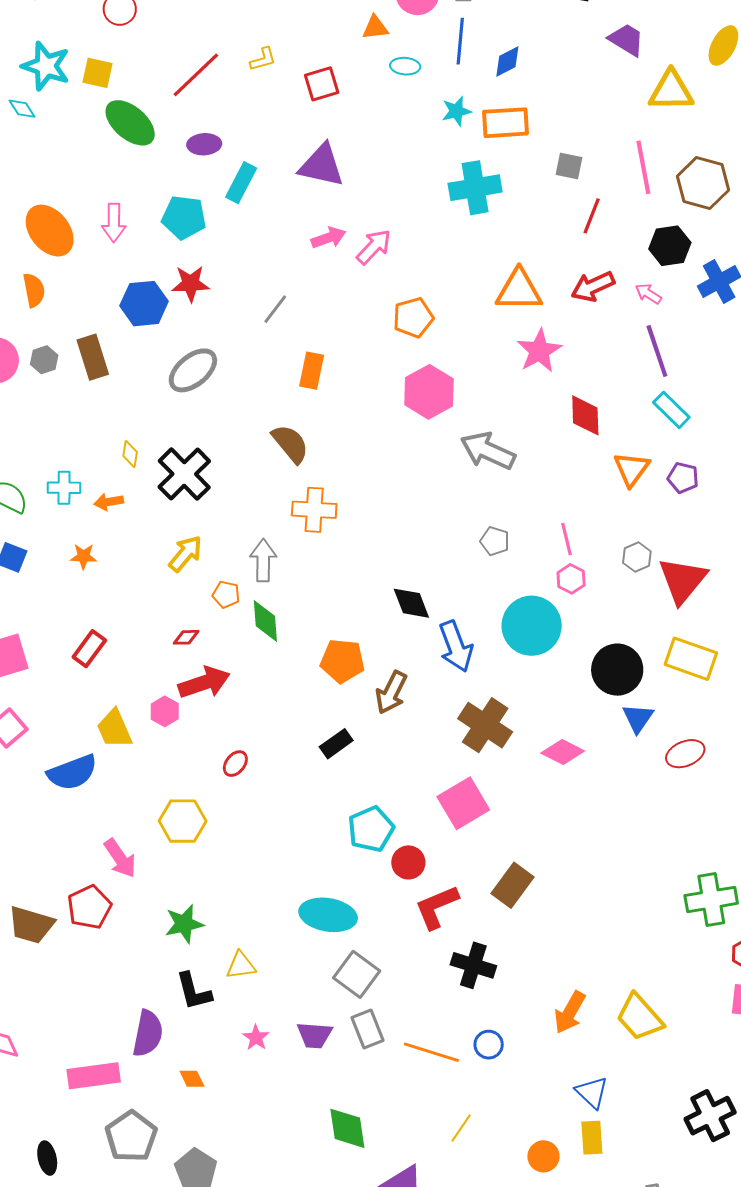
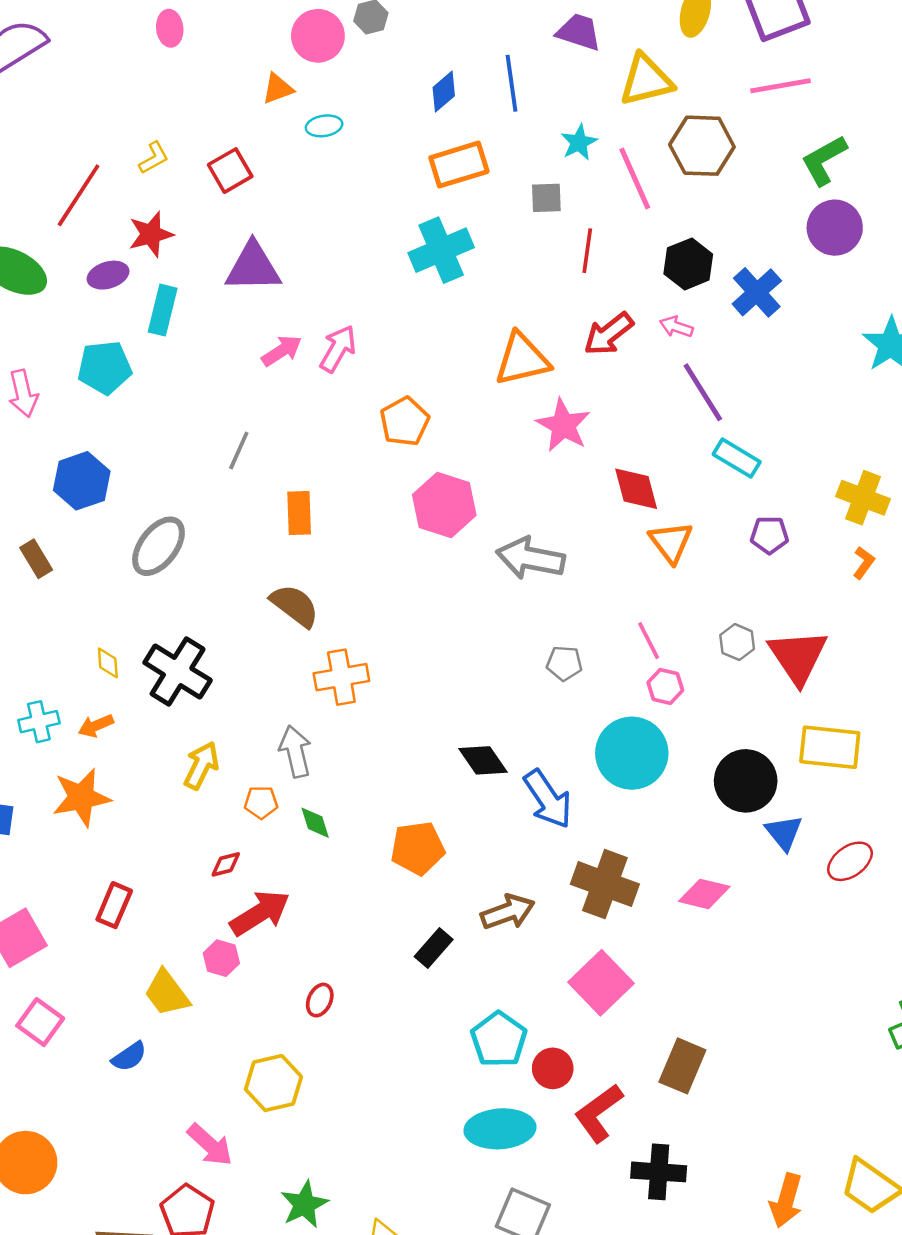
blue line: (460, 41) -> (511, 83), moved
cyan star: (456, 111) -> (579, 142), moved
brown hexagon: (703, 183) -> (702, 146), moved
red star: (191, 284) -> (151, 234), moved
brown rectangle: (93, 357) -> (36, 559), size x0.7
orange triangle: (632, 469) -> (671, 542), moved
orange star: (84, 556) -> (81, 797), size x1.8
green diamond: (265, 621) -> (315, 823), size x0.7
brown arrow: (391, 692) -> (508, 912), moved, turned -123
blue semicircle: (72, 772) -> (129, 1057), size x0.6
cyan ellipse: (328, 915) -> (500, 1129), moved

